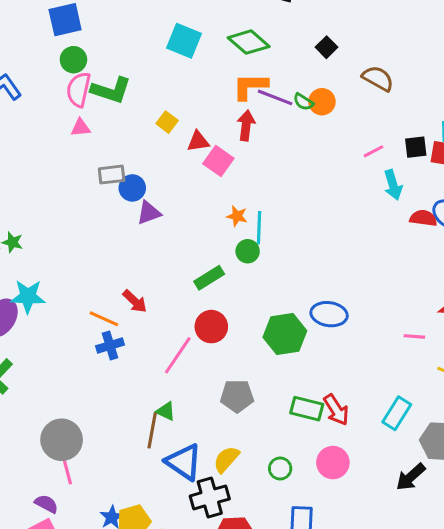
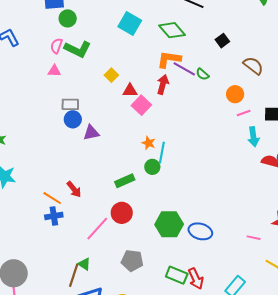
green circle: (73, 60) -> (68, 18), moved
pink semicircle: (79, 90) -> (56, 46), size x0.7
orange circle: (322, 102) -> (235, 94), moved
blue circle: (132, 188) -> (73, 119), moved
blue ellipse: (329, 314) -> (200, 231), moved

